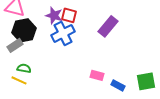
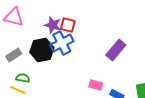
purple rectangle: (108, 26) -> (116, 50), moved
black hexagon: (24, 30) -> (42, 50), moved

